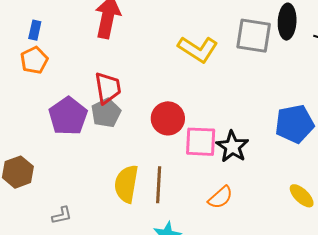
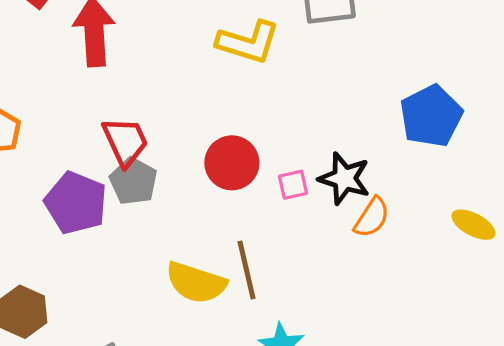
pink square: (201, 142) -> (293, 185), size x0.6
yellow semicircle: (126, 184) -> (196, 283), turned -66
orange semicircle: (220, 197) -> (372, 217), moved

